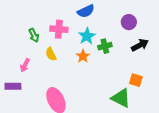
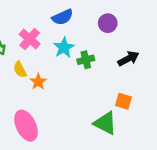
purple circle: (129, 22) -> (108, 23), moved
pink cross: (59, 29) -> (30, 39), turned 36
orange star: (83, 56) -> (38, 82), moved

